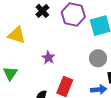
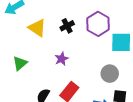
black cross: (42, 11) -> (67, 26), moved

